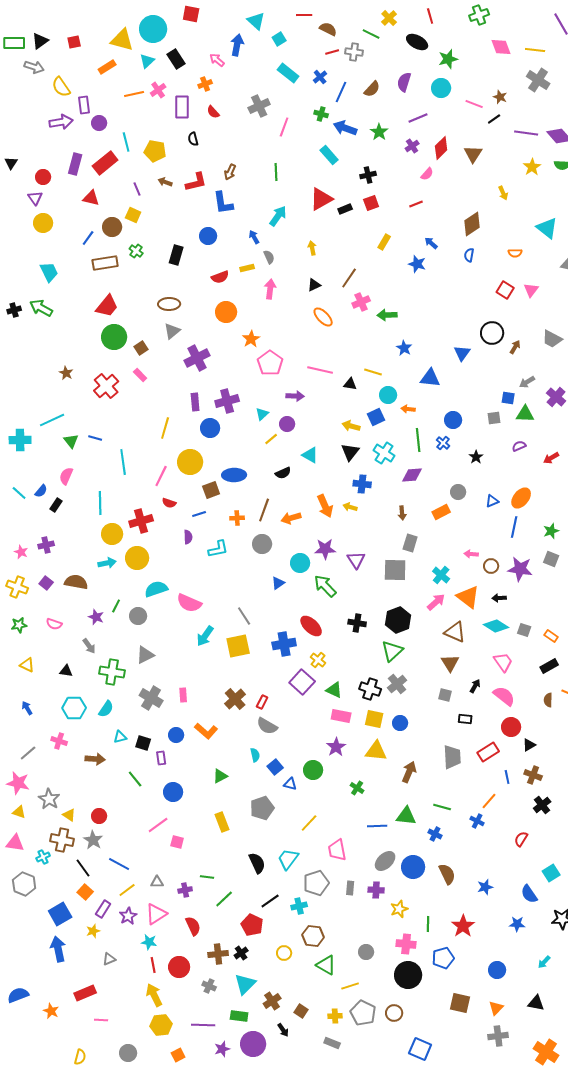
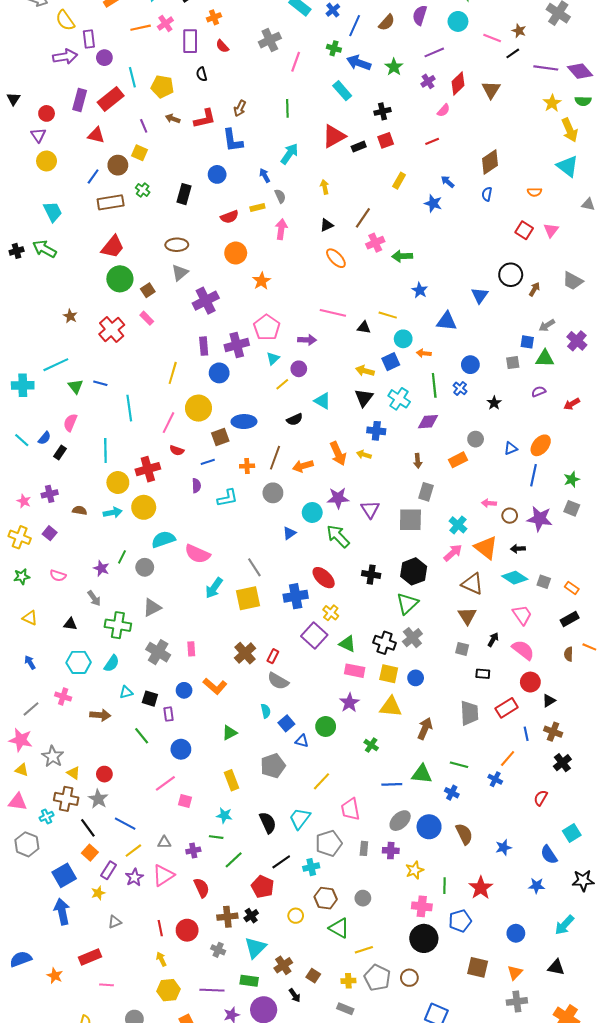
yellow arrow: (503, 193) -> (570, 130), moved, size x1.6
pink pentagon: (270, 363) -> (267, 327), moved
brown semicircle: (76, 582) -> (80, 510), moved, size x0.6
cyan star: (149, 942) -> (224, 815), moved
gray circle: (366, 952) -> (363, 898), moved
cyan arrow: (544, 962) -> (564, 925), size x1.5
yellow arrow: (154, 995) -> (161, 959), size x0.6

